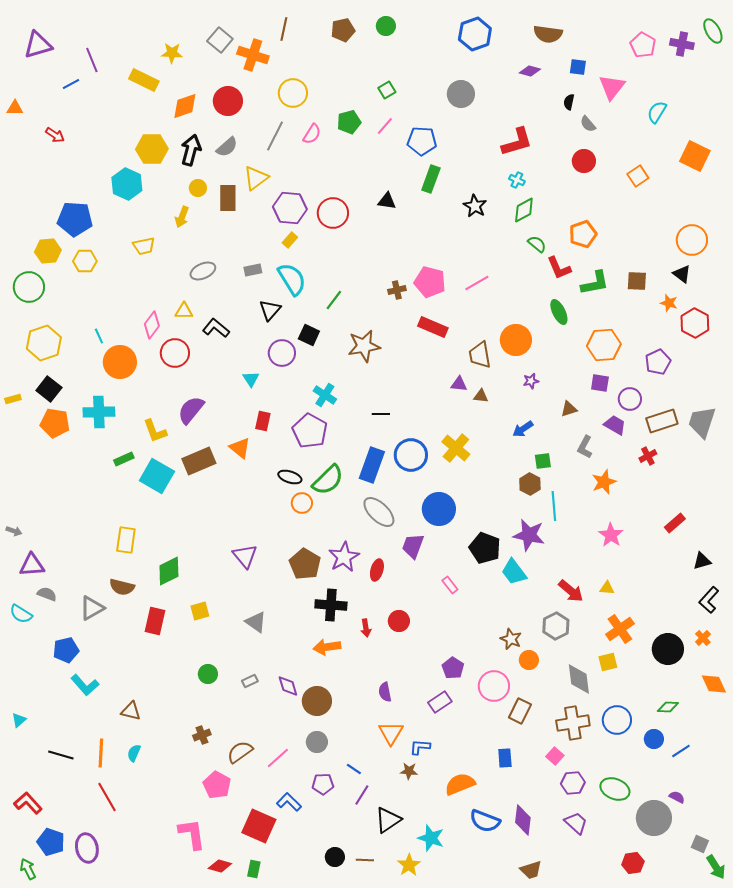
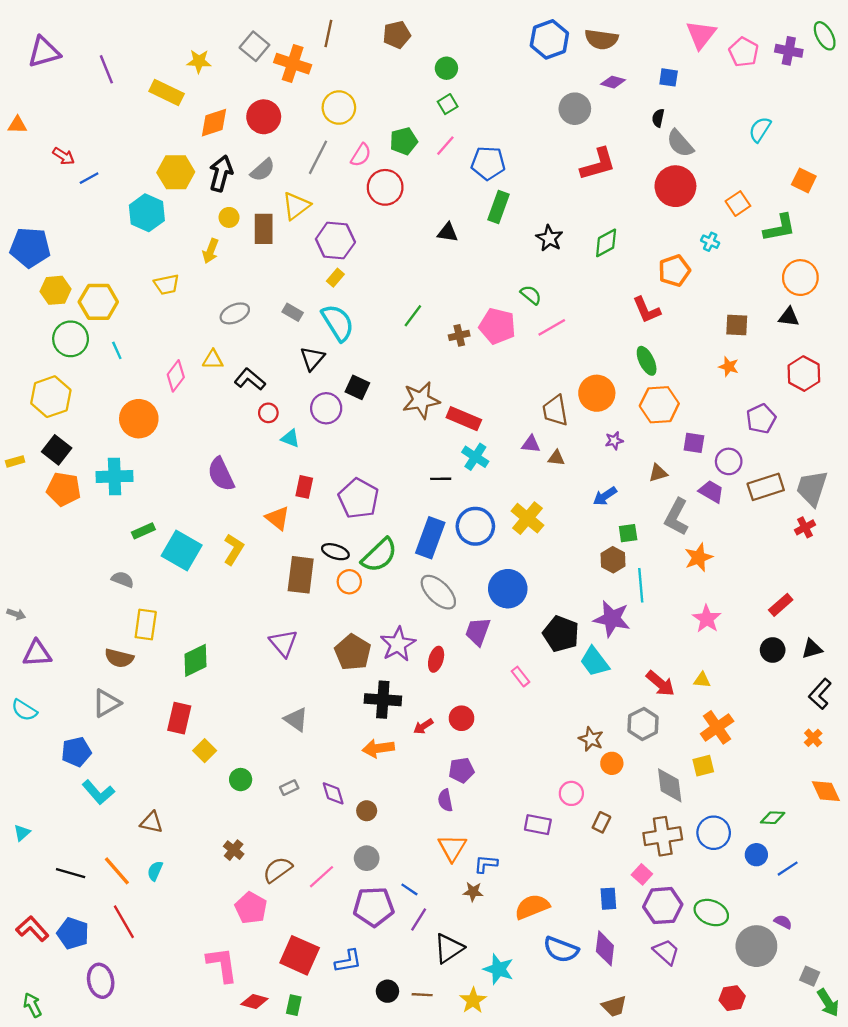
green circle: (386, 26) -> (446, 68), moved
brown semicircle: (548, 34) -> (601, 39), moved
blue line: (71, 84) -> (89, 178), moved
pink triangle: (612, 87) -> (701, 35), moved
gray circle: (461, 94) -> (575, 109), moved
gray semicircle: (588, 124) -> (680, 143), size x1.5
orange square: (695, 156) -> (804, 180), size x0.7
red circle: (584, 161) -> (675, 186), size x1.5
cyan cross: (517, 180) -> (710, 242), moved
red circle: (333, 213) -> (385, 187), moved
blue pentagon: (75, 219) -> (30, 247), moved
green semicircle: (537, 244) -> (531, 295), moved
yellow hexagon: (85, 261) -> (98, 302), size x1.4
gray rectangle: (253, 270) -> (293, 312), turned 42
black triangle: (682, 274) -> (789, 317), turned -30
green L-shape: (595, 283) -> (780, 228), moved
green circle: (29, 287) -> (71, 339), moved
green line: (334, 300) -> (413, 316), moved
orange star: (669, 303) -> (729, 367), moved
red rectangle: (433, 327) -> (464, 419), moved
cyan line: (99, 336) -> (117, 350), moved
orange hexagon: (604, 345) -> (659, 405), moved
red circle: (175, 353) -> (268, 413), moved, size x0.6
cyan triangle: (251, 379) -> (290, 438), turned -36
cyan cross: (325, 395) -> (475, 457), moved
purple semicircle: (191, 410) -> (221, 474), turned -64
yellow L-shape: (155, 431) -> (234, 549), moved, turned -128
gray L-shape: (585, 447) -> (677, 517), size x1.4
red cross: (648, 456) -> (805, 527), moved
brown rectangle: (199, 461) -> (301, 575), moved, turned -60
brown semicircle: (122, 587) -> (119, 658), moved
gray semicircle: (47, 594) -> (123, 579), moved
yellow square: (200, 611) -> (205, 751), moved, turned -30
red arrow: (366, 628) -> (423, 726), turned 66
black circle: (668, 649) -> (773, 650), moved, size x0.7
purple pentagon: (453, 668) -> (461, 770), moved, turned 30
pink circle: (494, 686) -> (571, 793), size x0.7
brown circle: (317, 701) -> (367, 811), size x0.6
purple rectangle: (440, 702) -> (538, 825), moved, turned 45
brown rectangle: (520, 711) -> (601, 822), size x0.7
brown cross: (202, 735) -> (234, 850), turned -30
orange line: (101, 753) -> (117, 871), turned -44
blue rectangle: (505, 758) -> (608, 899), moved
purple hexagon: (573, 783) -> (663, 906), size x1.4
purple pentagon: (323, 784) -> (374, 907), size x1.6
blue L-shape: (289, 802) -> (348, 961), moved, turned 125
blue pentagon: (51, 842) -> (73, 933), moved

